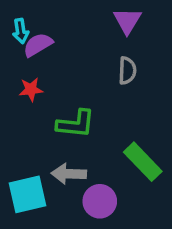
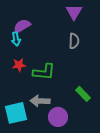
cyan arrow: (21, 31) -> (16, 39), moved
red star: (31, 89) -> (19, 65), moved
green rectangle: (143, 162) -> (83, 94), size x0.7

